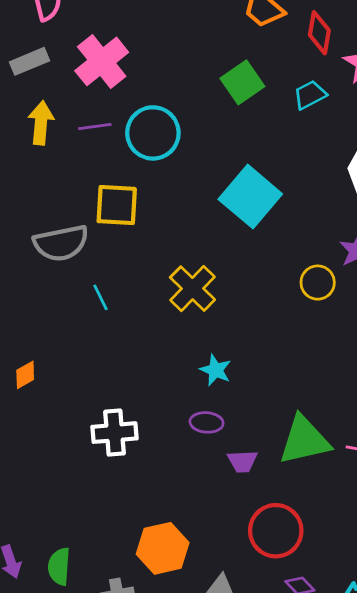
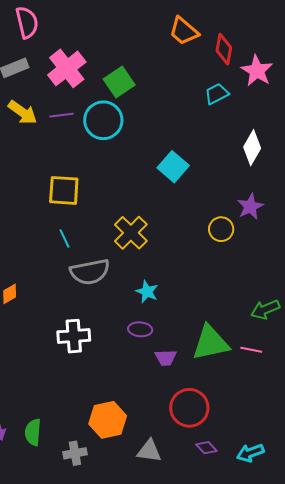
green square: (242, 82) -> (119, 82), moved
yellow arrow: (41, 123) -> (23, 112), turned 120
cyan square: (250, 197) -> (173, 167), size x0.7
yellow square: (117, 205) -> (64, 190), moved
gray semicircle: (61, 243) -> (90, 272), moved

